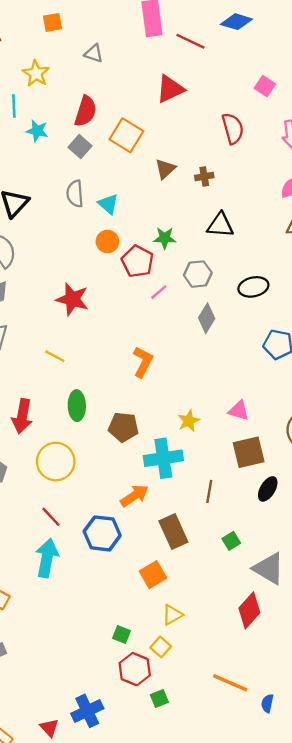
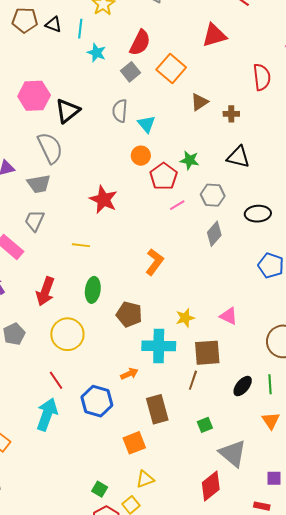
yellow line: (55, 356) -> (81, 245), turned -30
brown square: (249, 452) -> (207, 353), moved
orange arrow: (134, 496) -> (129, 374), size x0.7

